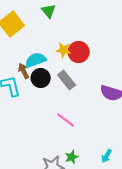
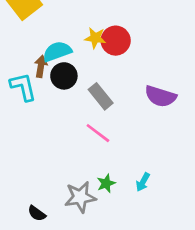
brown arrow: (24, 71) -> (41, 66), turned 35
gray rectangle: (67, 80) -> (101, 96), moved
cyan arrow: (107, 156) -> (143, 182), moved

